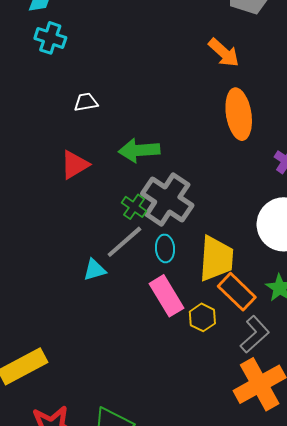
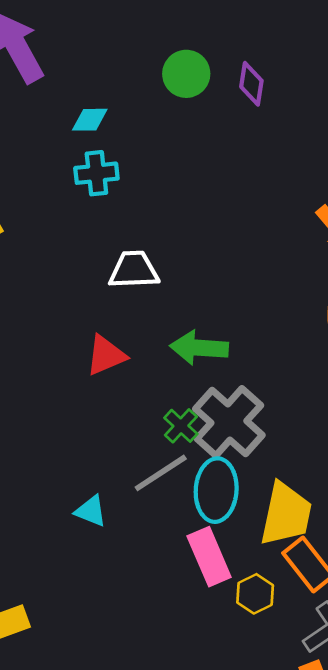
cyan cross: (50, 38) -> (96, 173), turned -32
white trapezoid: (86, 102) -> (134, 270), size x1.5
cyan ellipse: (165, 248) -> (216, 490), size x1.6
cyan triangle: (95, 270) -> (91, 511), moved, turned 30

